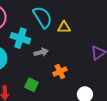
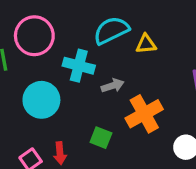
cyan semicircle: (43, 17) -> (111, 30), turned -80
orange cross: (60, 71) -> (144, 114), size x1.6

